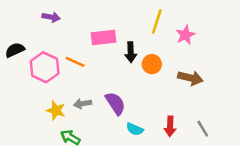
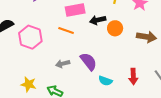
black arrow: (131, 52) -> (98, 20), turned 84
orange line: (75, 62) -> (66, 31), moved
yellow star: (56, 110) -> (28, 84), moved

